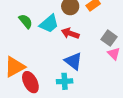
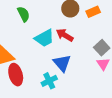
cyan trapezoid: (49, 24) -> (44, 38), moved
cyan cross: (65, 81) -> (49, 81), turned -35

